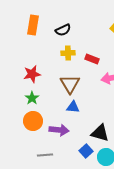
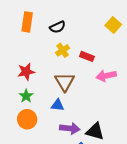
yellow cross: (68, 53) -> (63, 50), turned -32
blue triangle: (73, 107) -> (58, 105), moved
purple arrow: (59, 130) -> (70, 128), moved

